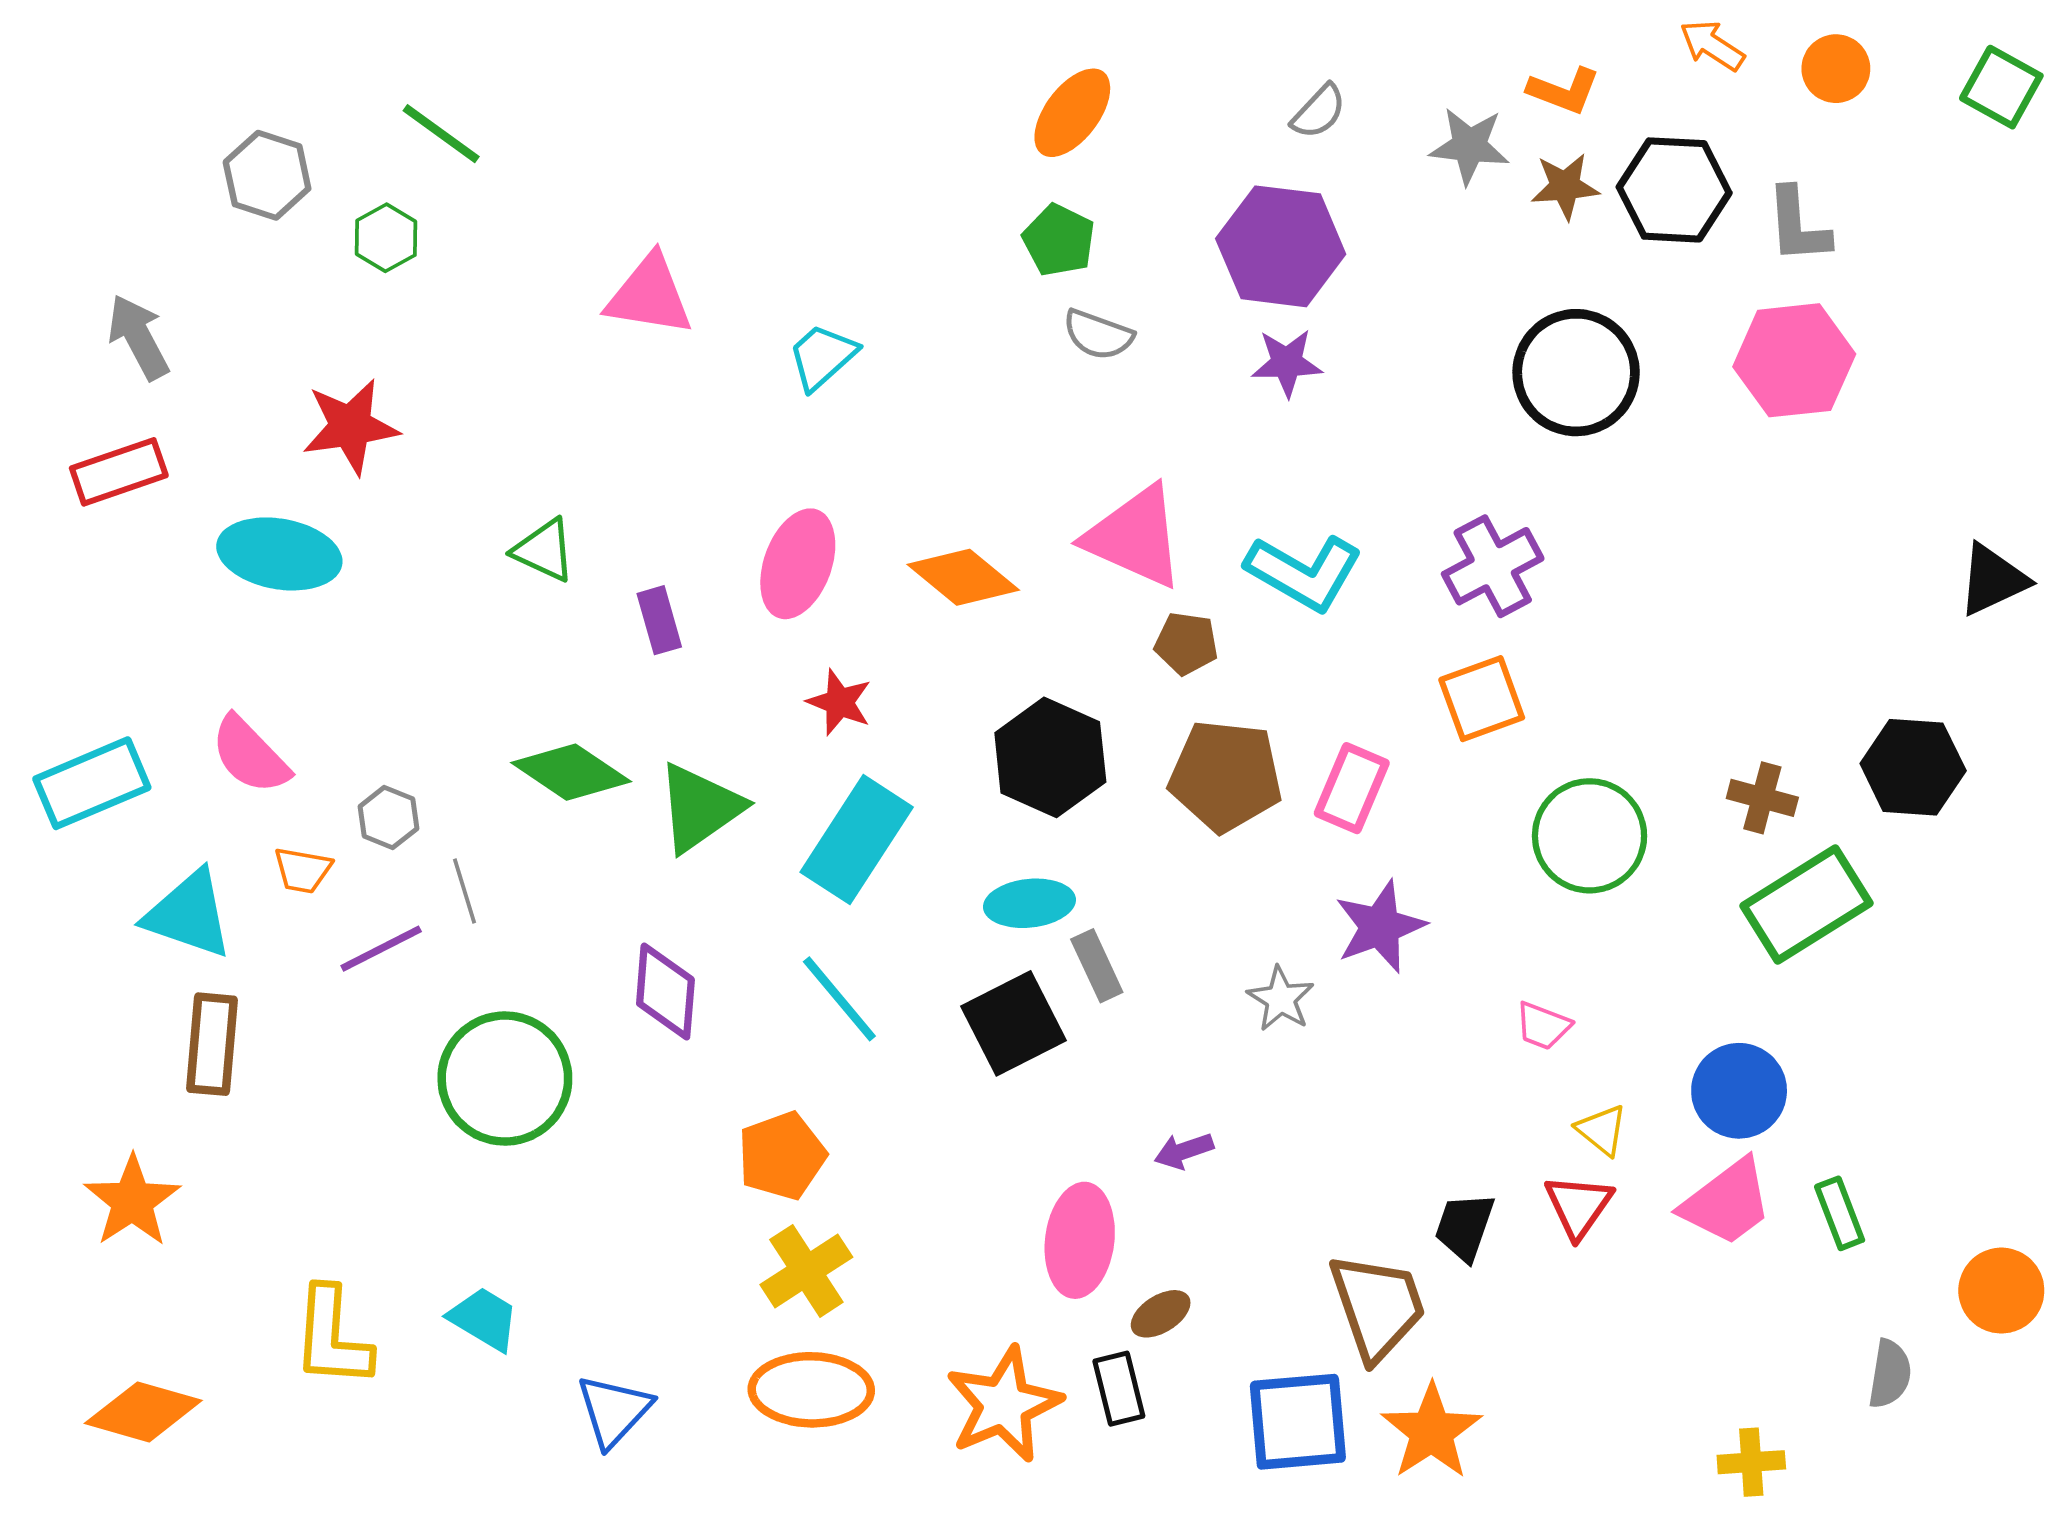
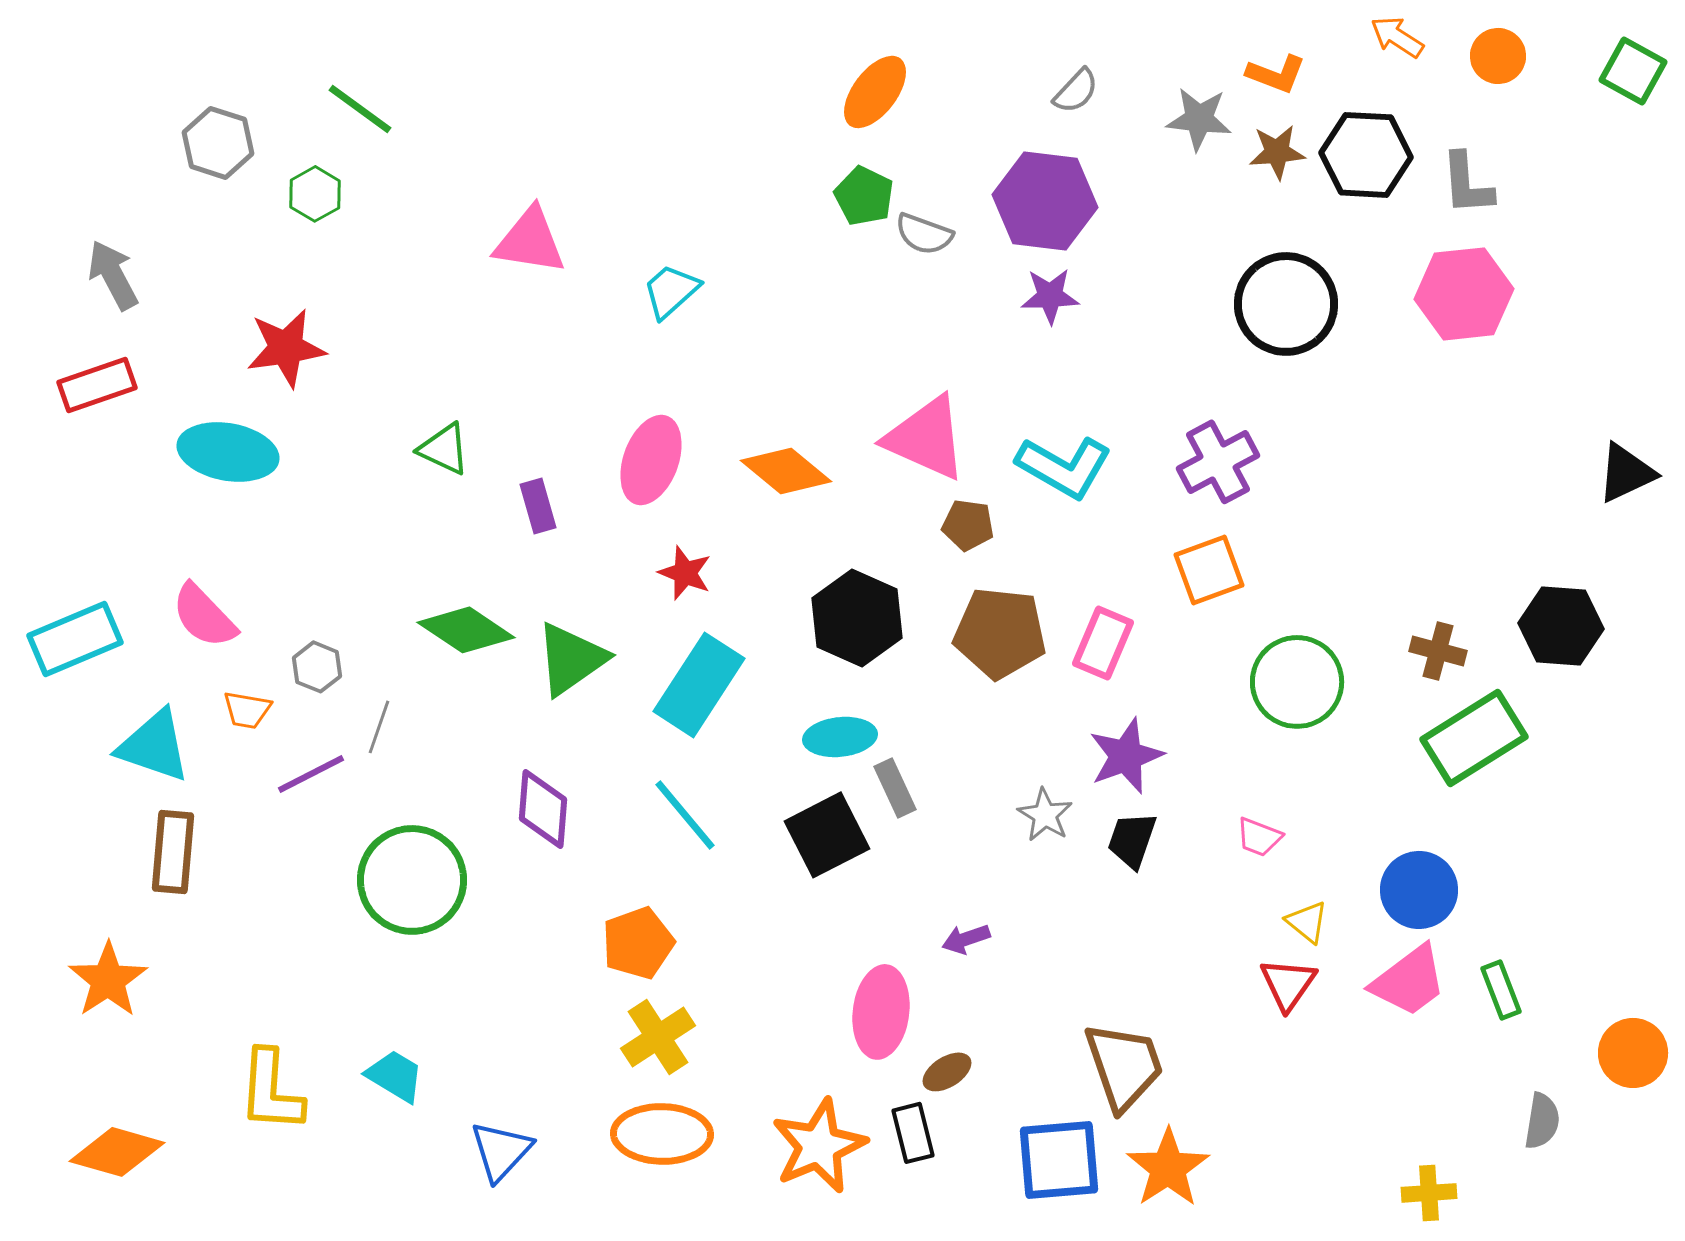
gray semicircle: (1098, 335) -> (924, 234), moved
gray line: (464, 891) -> (379, 727), turned 36
black trapezoid: (1465, 1227) -> (1132, 840), moved

